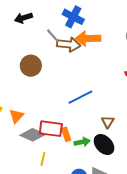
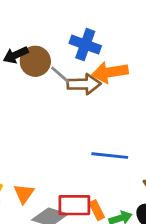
brown circle: (31, 66) -> (35, 61), moved
blue line: (80, 97) -> (110, 156), turned 40

